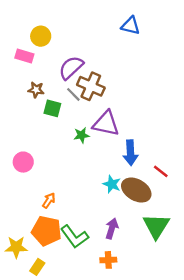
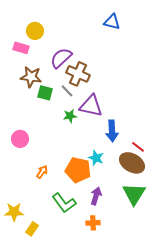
brown star: (36, 90) -> (31, 77), size x1.5
gray line: (73, 94) -> (67, 91), moved
brown ellipse: (136, 190) -> (132, 163), moved
orange pentagon: (47, 231) -> (78, 170), moved

